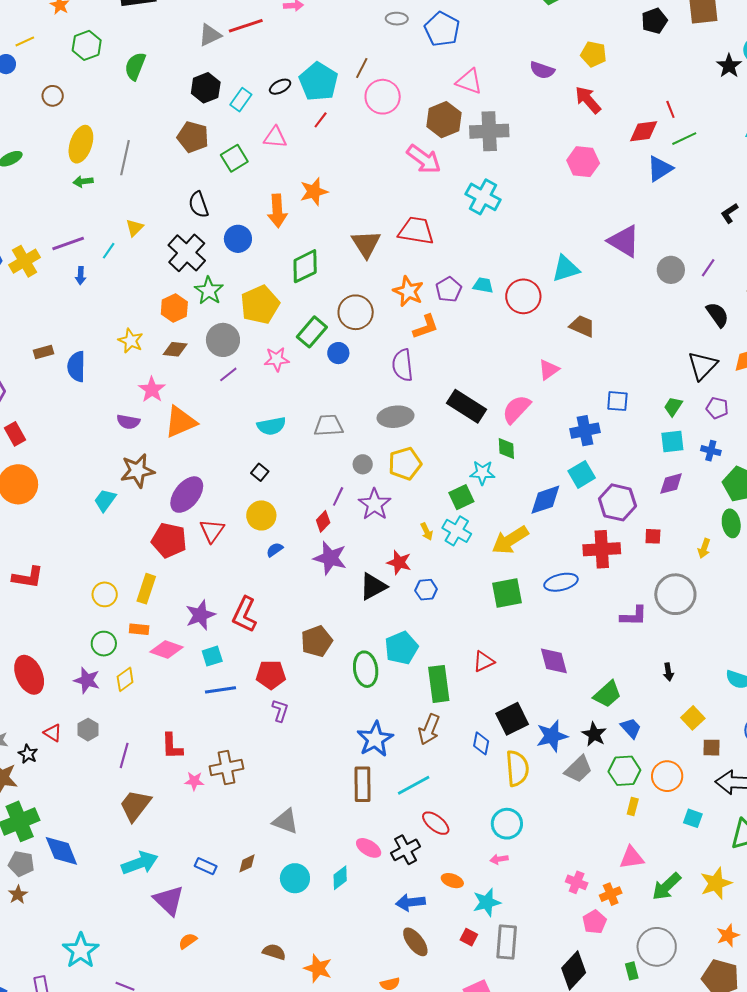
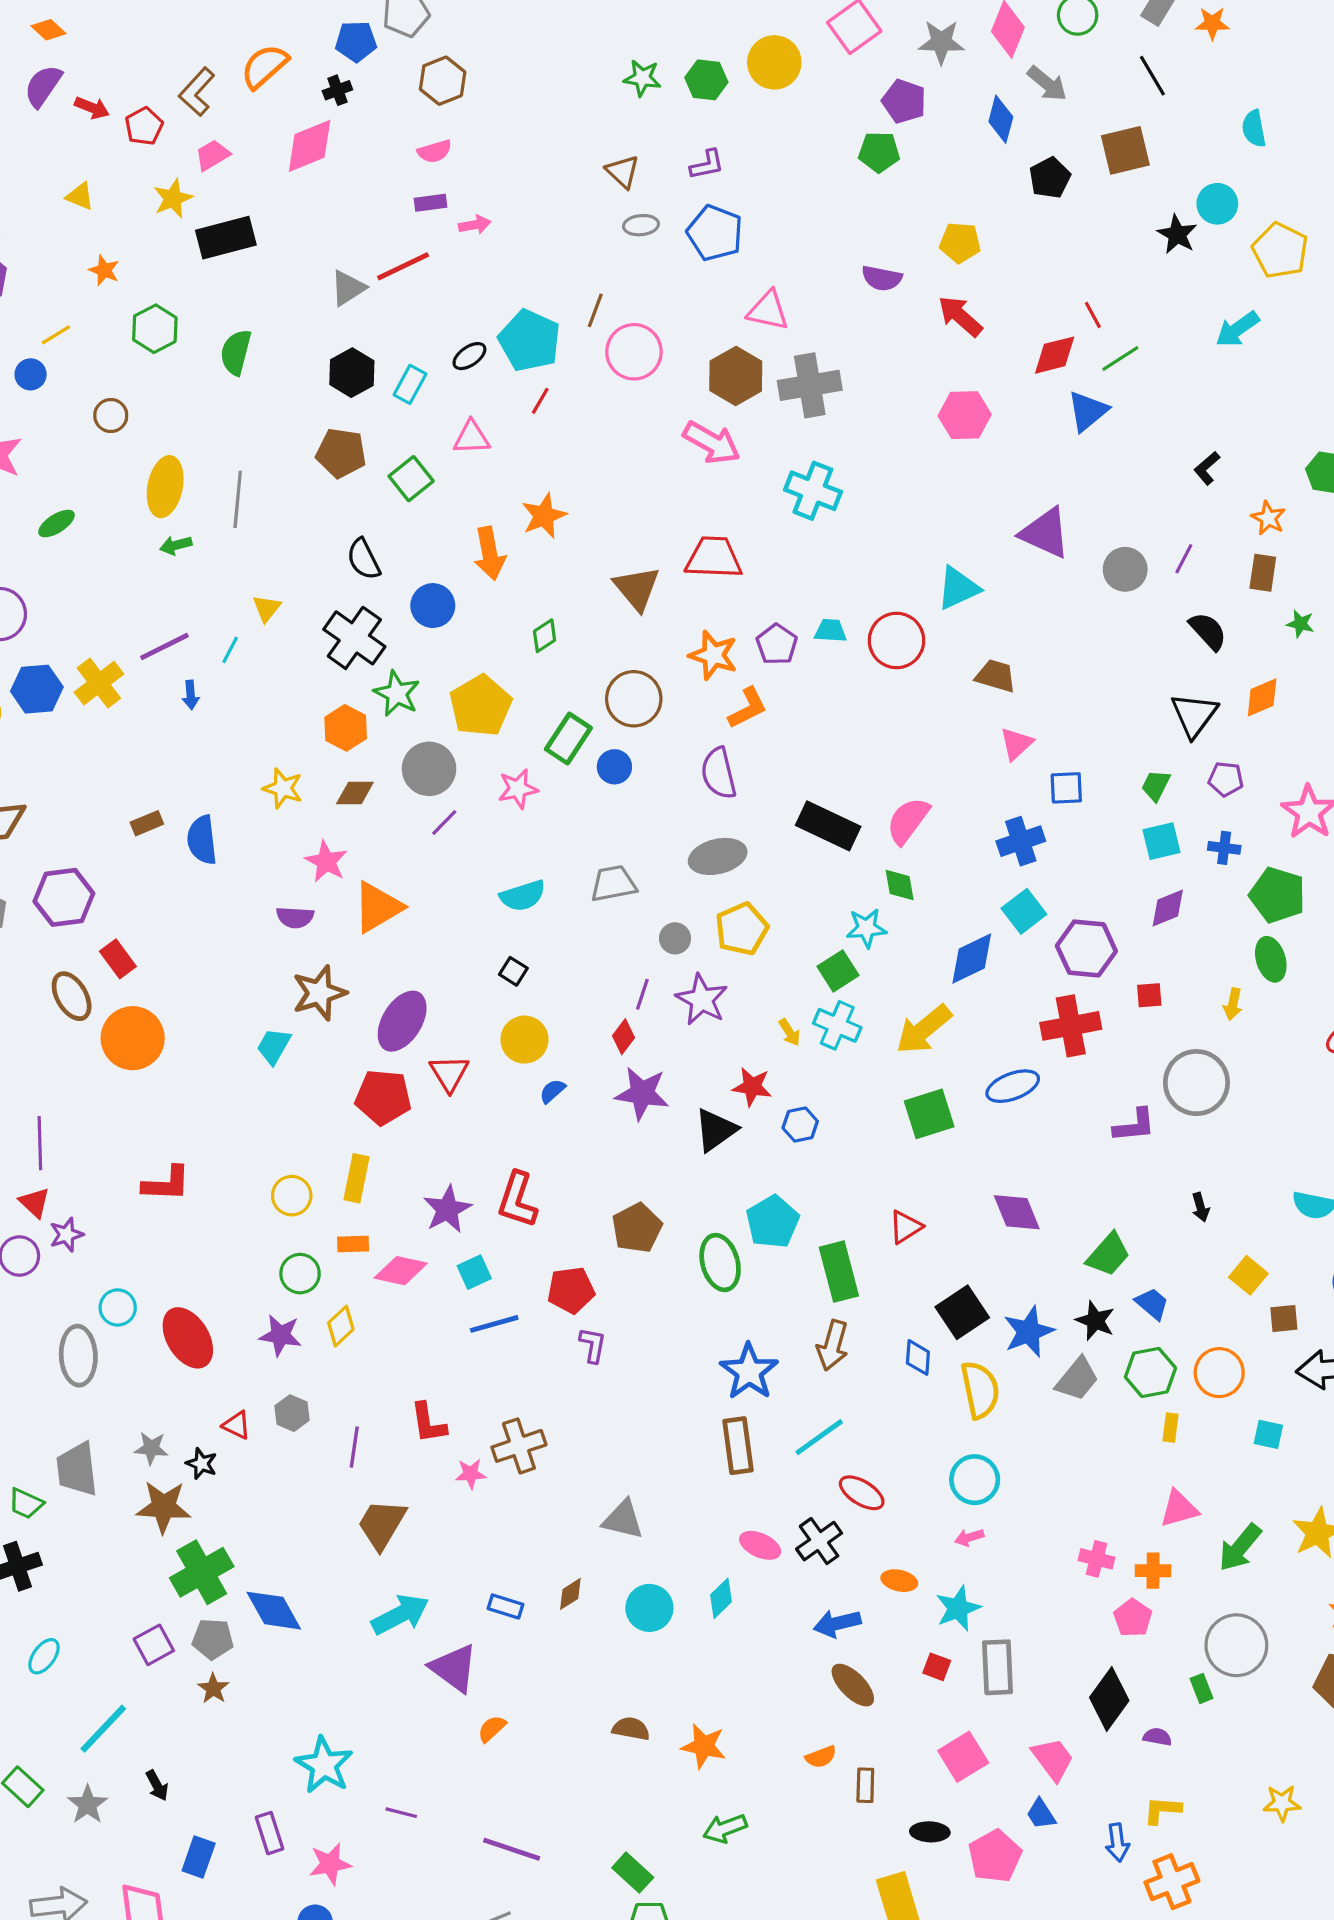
green diamond: (305, 266) -> (545, 636), size x0.6
pink triangle: (549, 370) -> (1016, 744), moved
orange cross: (611, 894) -> (1153, 1571), turned 30

